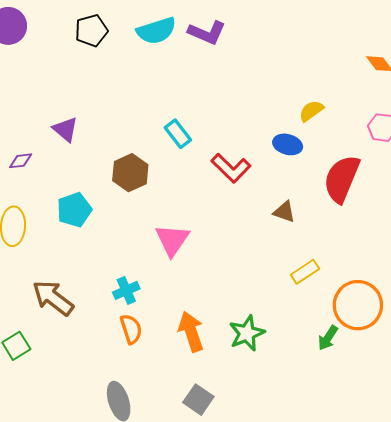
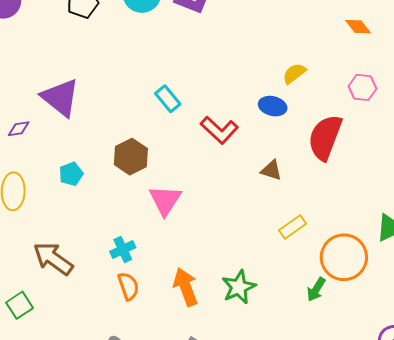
purple triangle: (65, 129) -> (60, 98), size x1.6
brown hexagon: (130, 173) -> (131, 157), moved
cyan pentagon: (74, 210) -> (71, 174), size x0.7

